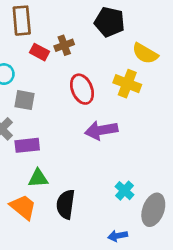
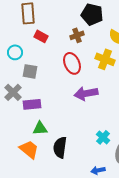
brown cross: (64, 45) -> (77, 35), moved

